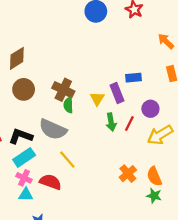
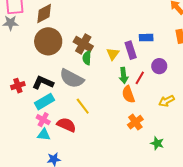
brown circle: (24, 89) -> (48, 41), size x1.4
yellow arrow: (160, 135) -> (167, 101), moved, size x0.7
orange semicircle: (154, 176) -> (128, 94), moved

